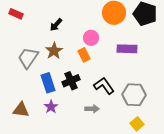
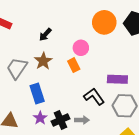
purple rectangle: (127, 49) -> (117, 79), moved
black cross: (71, 81) -> (61, 120), moved

